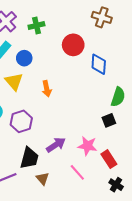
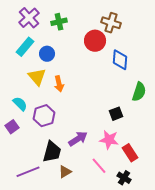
brown cross: (102, 17) -> (111, 23), moved
orange arrow: (47, 89) -> (59, 84), moved
black square: (109, 120) -> (116, 114), moved
brown triangle: (43, 178) -> (65, 172), turned 40
black cross: (116, 185) -> (124, 178), moved

